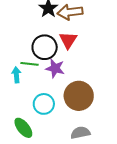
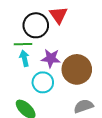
purple star: (55, 68) -> (51, 58), moved
cyan arrow: (16, 75) -> (24, 58), moved

